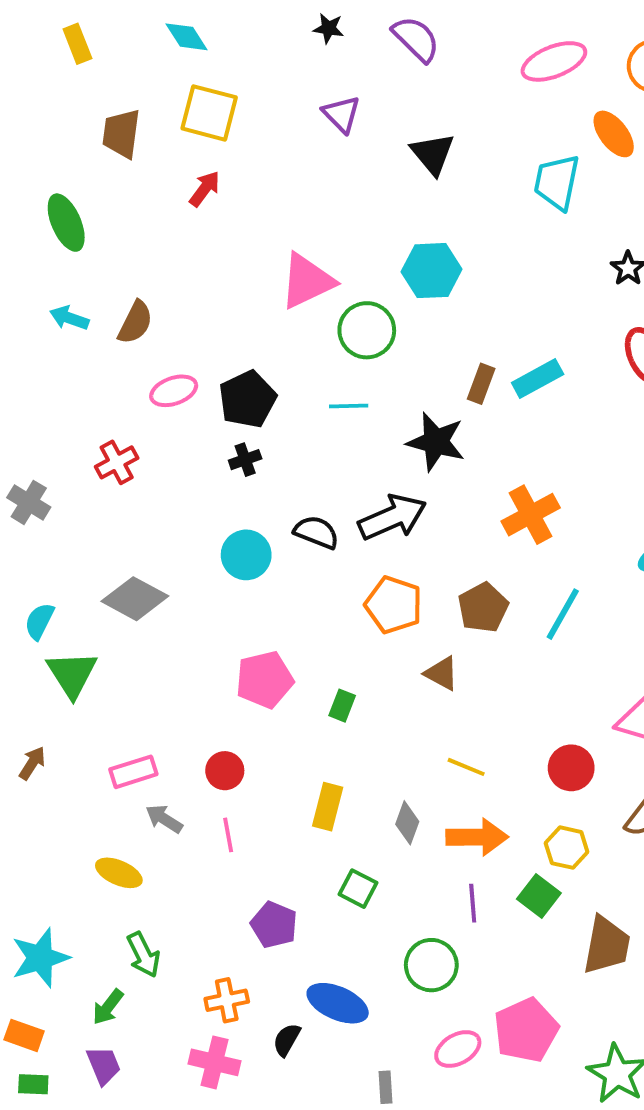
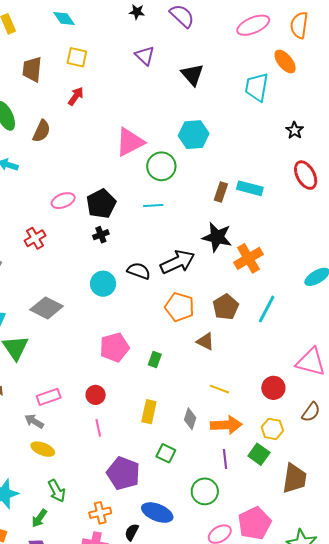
yellow square: (209, 113) -> (77, 57), size x0.7
brown semicircle: (135, 322) -> (42, 131), moved
cyan rectangle: (538, 378) -> (250, 188), turned 45
black star: (436, 442) -> (217, 237), moved
gray arrow: (164, 819) -> (34, 421), moved
purple pentagon: (274, 925) -> (123, 473), size x1.4

